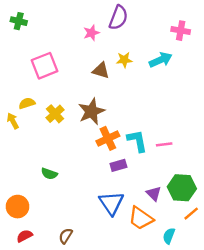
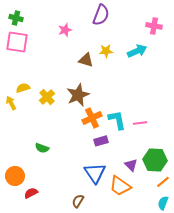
pink star: (91, 33) -> (65, 30), moved
pink square: (44, 66) -> (17, 42), moved, turned 30
red semicircle: (25, 236) -> (31, 193), moved
brown semicircle: (66, 236) -> (78, 201), moved
cyan semicircle: (169, 236) -> (163, 203), moved

